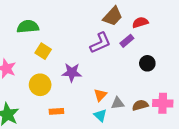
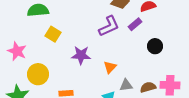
yellow circle: (40, 85) -> (38, 74), moved
orange triangle: (100, 95) -> (110, 67), moved

